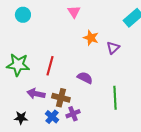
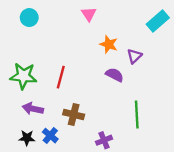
purple semicircle: (85, 78) -> (115, 75), moved
purple arrow: (36, 94) -> (33, 109), moved
purple cross: (73, 114) -> (104, 140), moved
blue cross: (52, 117) -> (50, 136), moved

